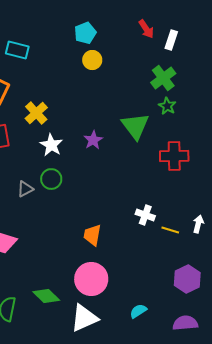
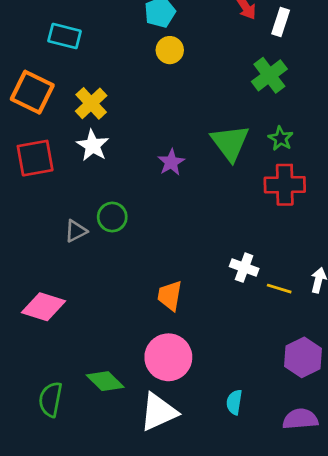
green star: (167, 106) -> (281, 138), moved
yellow cross: (36, 113) -> (91, 103), moved
white star: (51, 145) -> (93, 145), moved
cyan semicircle: (138, 311) -> (234, 402), turned -48

